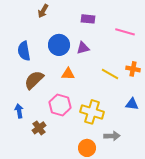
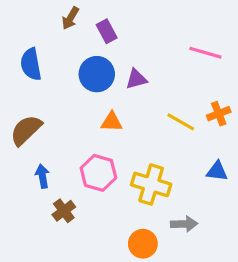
purple rectangle: (88, 19) -> (107, 31), moved, turned 56
blue semicircle: (24, 51) -> (31, 64), moved
orange cross: (133, 69) -> (219, 114), turned -32
brown semicircle: (34, 80) -> (26, 130), moved
blue arrow: (19, 111) -> (42, 176), moved

